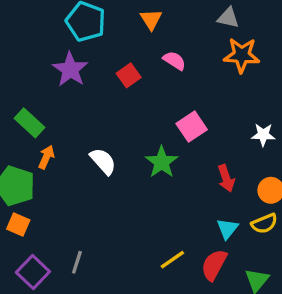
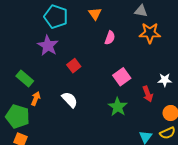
pink semicircle: (174, 61) -> (110, 38), turned 80
red square: (129, 75) -> (74, 66), moved
green star: (162, 162) -> (118, 107), moved
red arrow: (226, 178) -> (148, 94), moved

